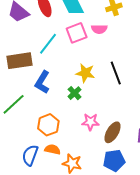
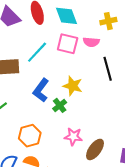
pink square: (77, 33) -> (68, 44), turned 30
black line: (116, 73) -> (108, 69), moved
blue L-shape: (42, 82) -> (41, 90), moved

